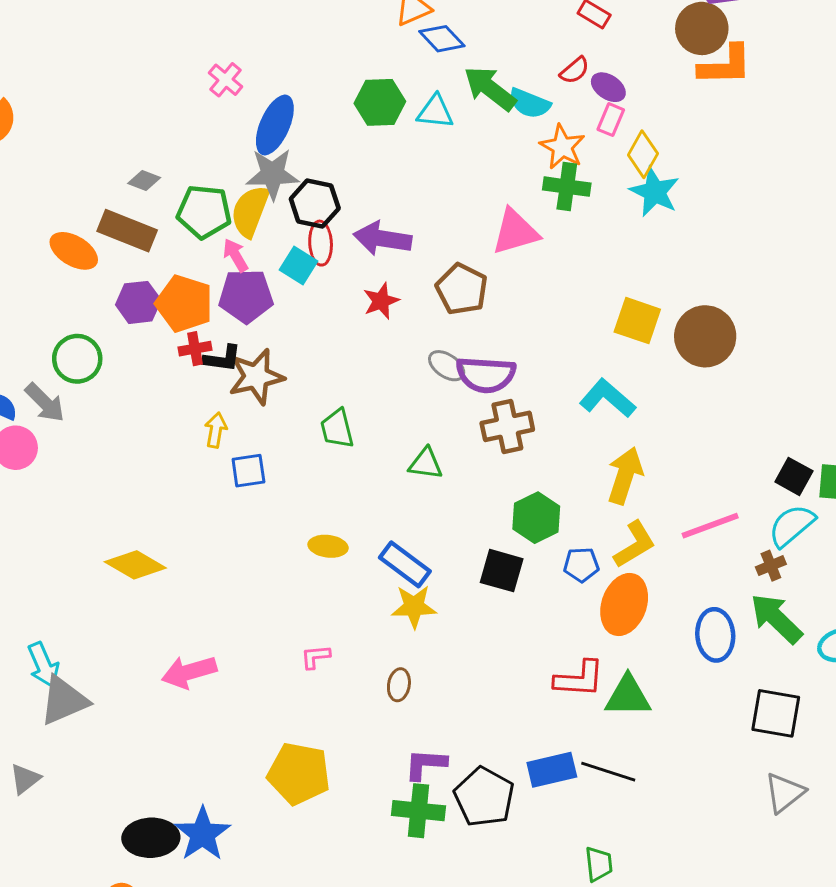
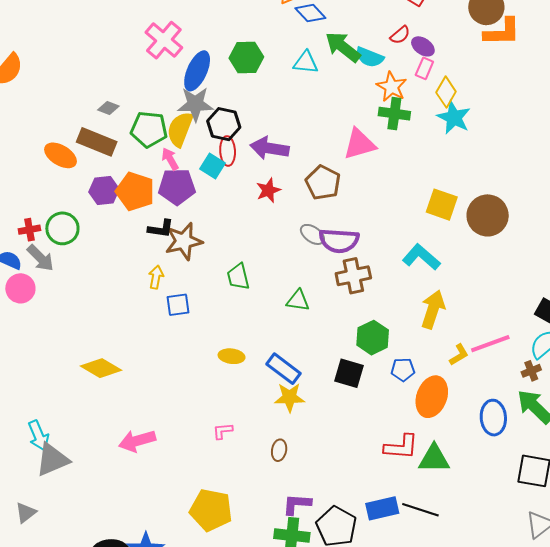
pink cross: (226, 80) -> (164, 40), size x1.6
green hexagon: (380, 102) -> (246, 58), moved
red cross: (195, 349) -> (29, 230), moved
yellow L-shape: (635, 544) -> (459, 355), moved, size x0.7

